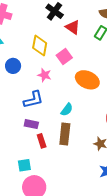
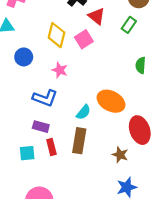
pink square: (64, 56) -> (84, 39), moved
orange ellipse: (87, 80) -> (111, 101), moved
blue L-shape: (33, 100) -> (45, 98), turned 30
cyan square: (24, 165) -> (27, 153), moved

